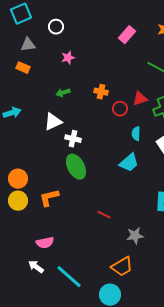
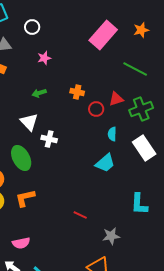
pink rectangle: (127, 35) -> (103, 35), size x1.6
white triangle: (53, 122) -> (29, 122), turned -48
green ellipse: (76, 167) -> (21, 158), moved

